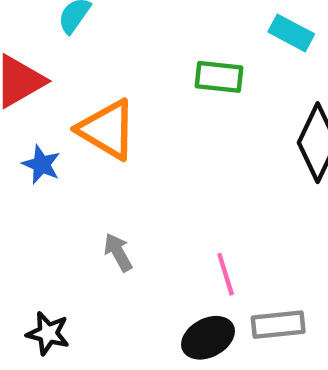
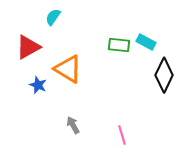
cyan rectangle: (291, 33) -> (146, 42), moved

